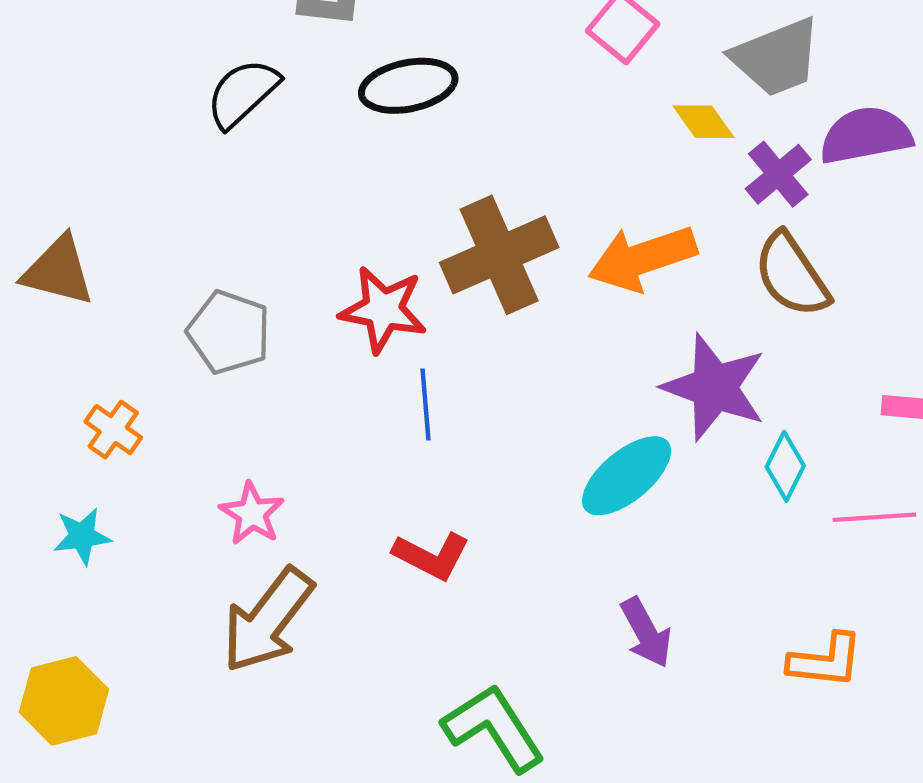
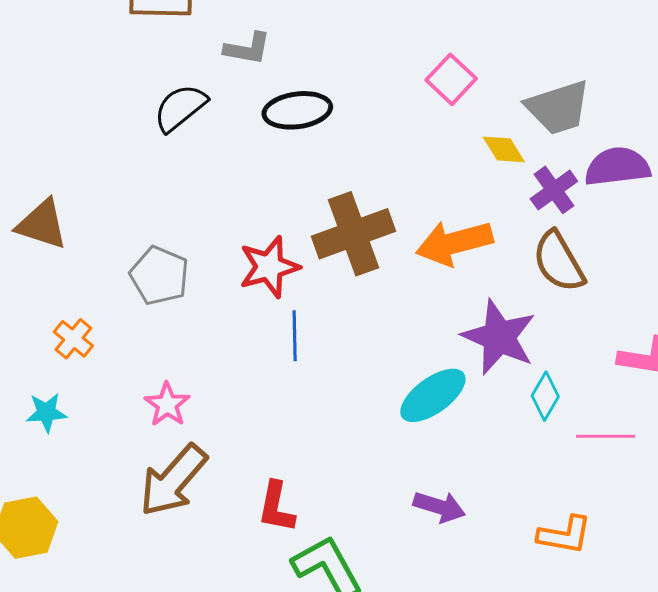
red star: (383, 310) -> (269, 267), turned -30
red L-shape: (431, 556) -> (276, 507), moved, turned 70
purple arrow: (646, 633) -> (439, 507), turned -48

